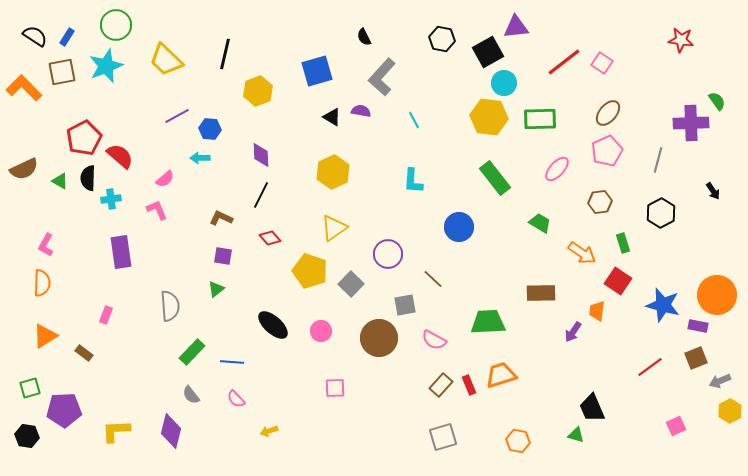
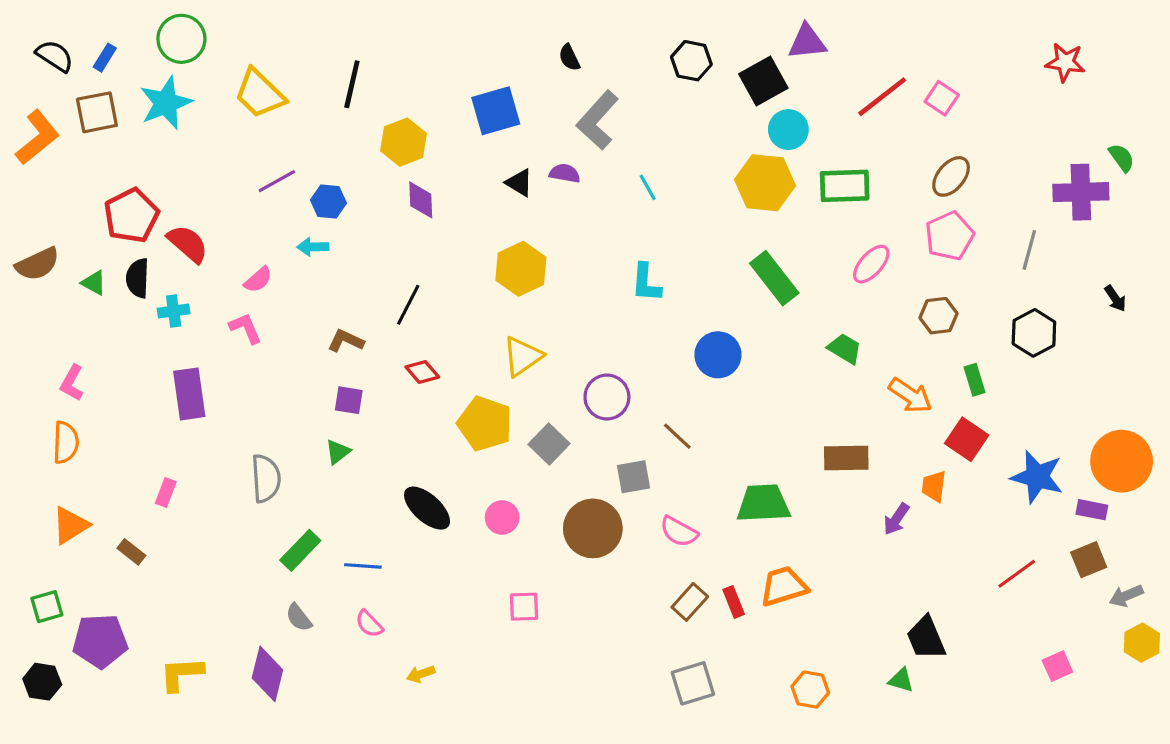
orange L-shape: (24, 88) -> (37, 137), turned 96
purple diamond: (261, 155) -> (421, 200), moved

